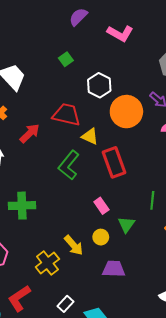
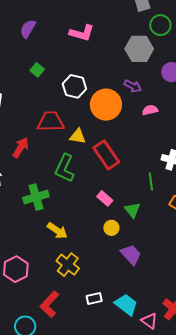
purple semicircle: (78, 17) -> (28, 29), moved
green cross: (22, 206) -> (36, 197), moved
yellow arrow: (74, 245) -> (57, 231), moved
purple trapezoid: (114, 269) -> (131, 255), turned 60
white rectangle: (65, 304) -> (94, 299), turned 49

